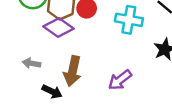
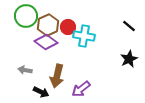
cyan cross: (129, 20) -> (84, 36), moved
purple arrow: (120, 80) -> (81, 89), moved

